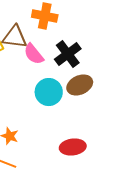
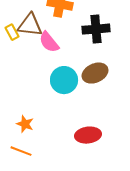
black cross: (68, 54) -> (96, 29), moved, turned 32

